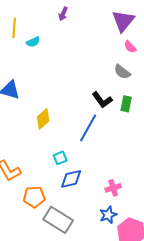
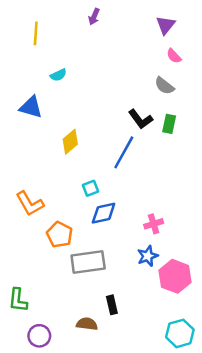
purple triangle: (123, 21) -> (166, 25), size x0.7
cyan semicircle: (33, 42) -> (58, 75), moved
orange pentagon: (34, 197) -> (60, 235), turned 30
gray rectangle: (58, 220) -> (88, 262), turned -40

